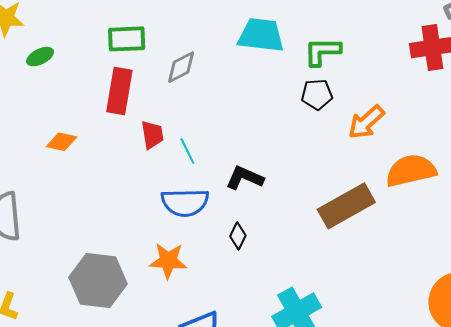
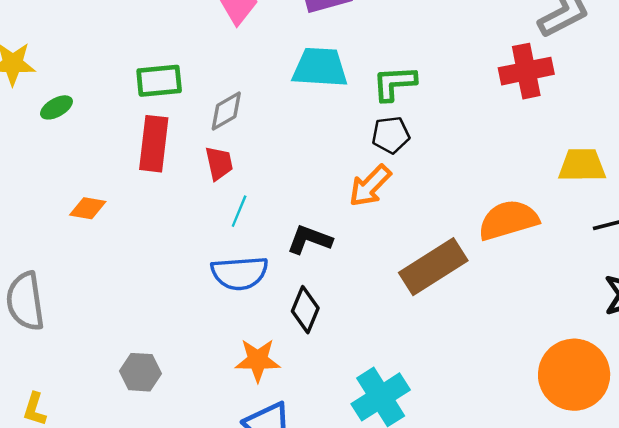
orange arrow: (366, 122) -> (370, 186), moved
red trapezoid: (152, 135) -> (219, 163), moved
cyan line: (187, 151) -> (239, 211), turned 52
black diamond: (238, 236) -> (305, 310), size x1.4
orange star: (168, 261) -> (258, 360), moved
gray hexagon: (98, 281) -> (140, 372), size x0.6

